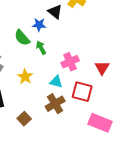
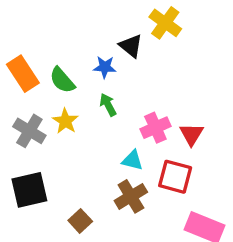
green semicircle: (22, 38) -> (62, 80), moved
red triangle: (102, 68) -> (191, 134), moved
yellow star: (25, 77) -> (65, 121), moved

